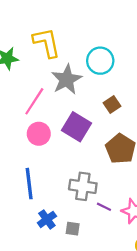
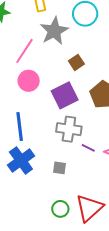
brown square: (112, 105) -> (76, 62), moved
purple square: (76, 127) -> (65, 95), moved, turned 32
blue cross: (47, 219) -> (21, 160), moved, size x1.5

